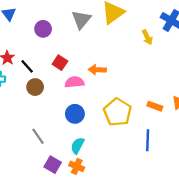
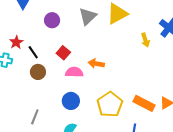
orange rectangle: (155, 106) -> (144, 103), size x1.5
gray line: (38, 136) -> (35, 117), turned 49

